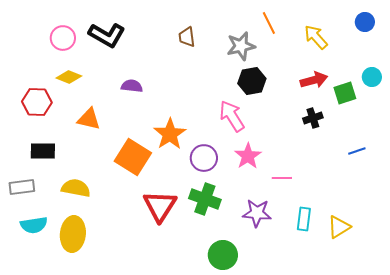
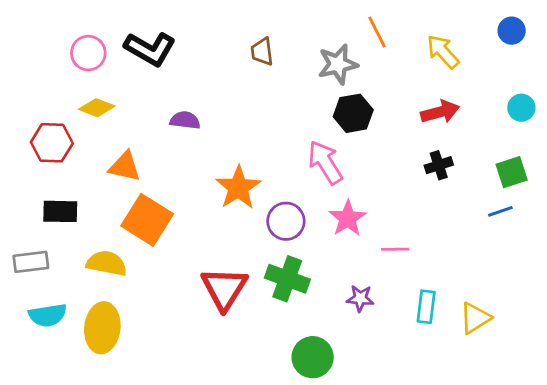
green square: (345, 93) -> (512, 172), moved
orange square: (133, 157) -> (147, 220), moved
purple star: (257, 213) -> (360, 298), size x0.7

